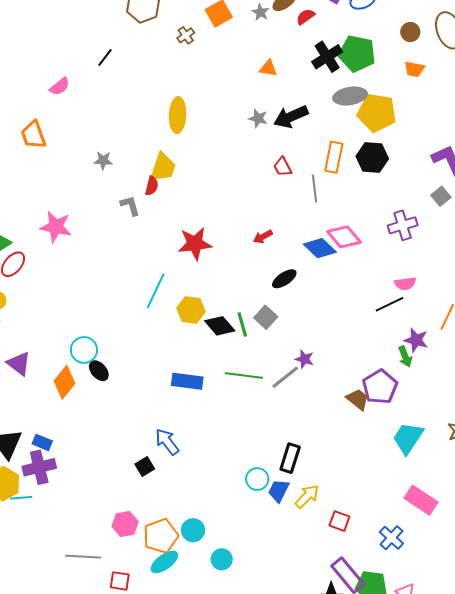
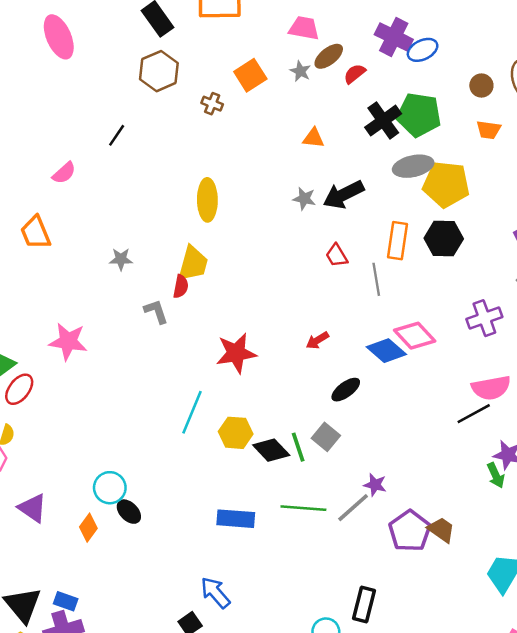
brown cross: (186, 35) -> (212, 104), turned -30
pink semicircle: (405, 284) -> (491, 388), size x1.5
orange diamond: (64, 382) -> (88, 528), size x0.7
purple pentagon: (380, 387) -> (410, 531), moved

